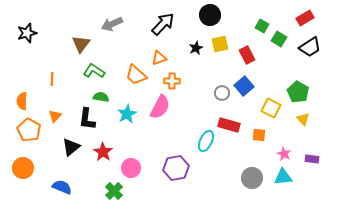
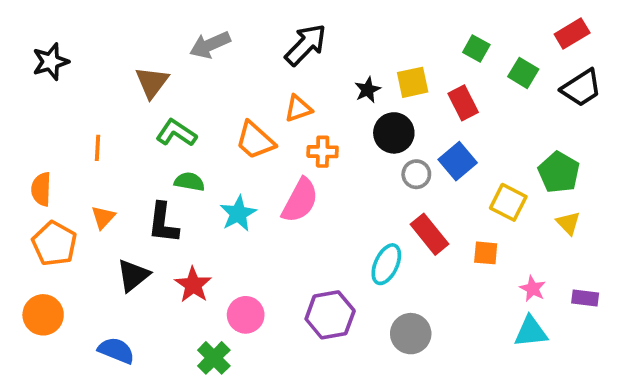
black circle: (210, 15) -> (394, 133), moved
green square: (262, 26) -> (476, 49), moved
red rectangle: (229, 125) -> (429, 234), turned 35
gray circle: (252, 178) -> (411, 334), moved

